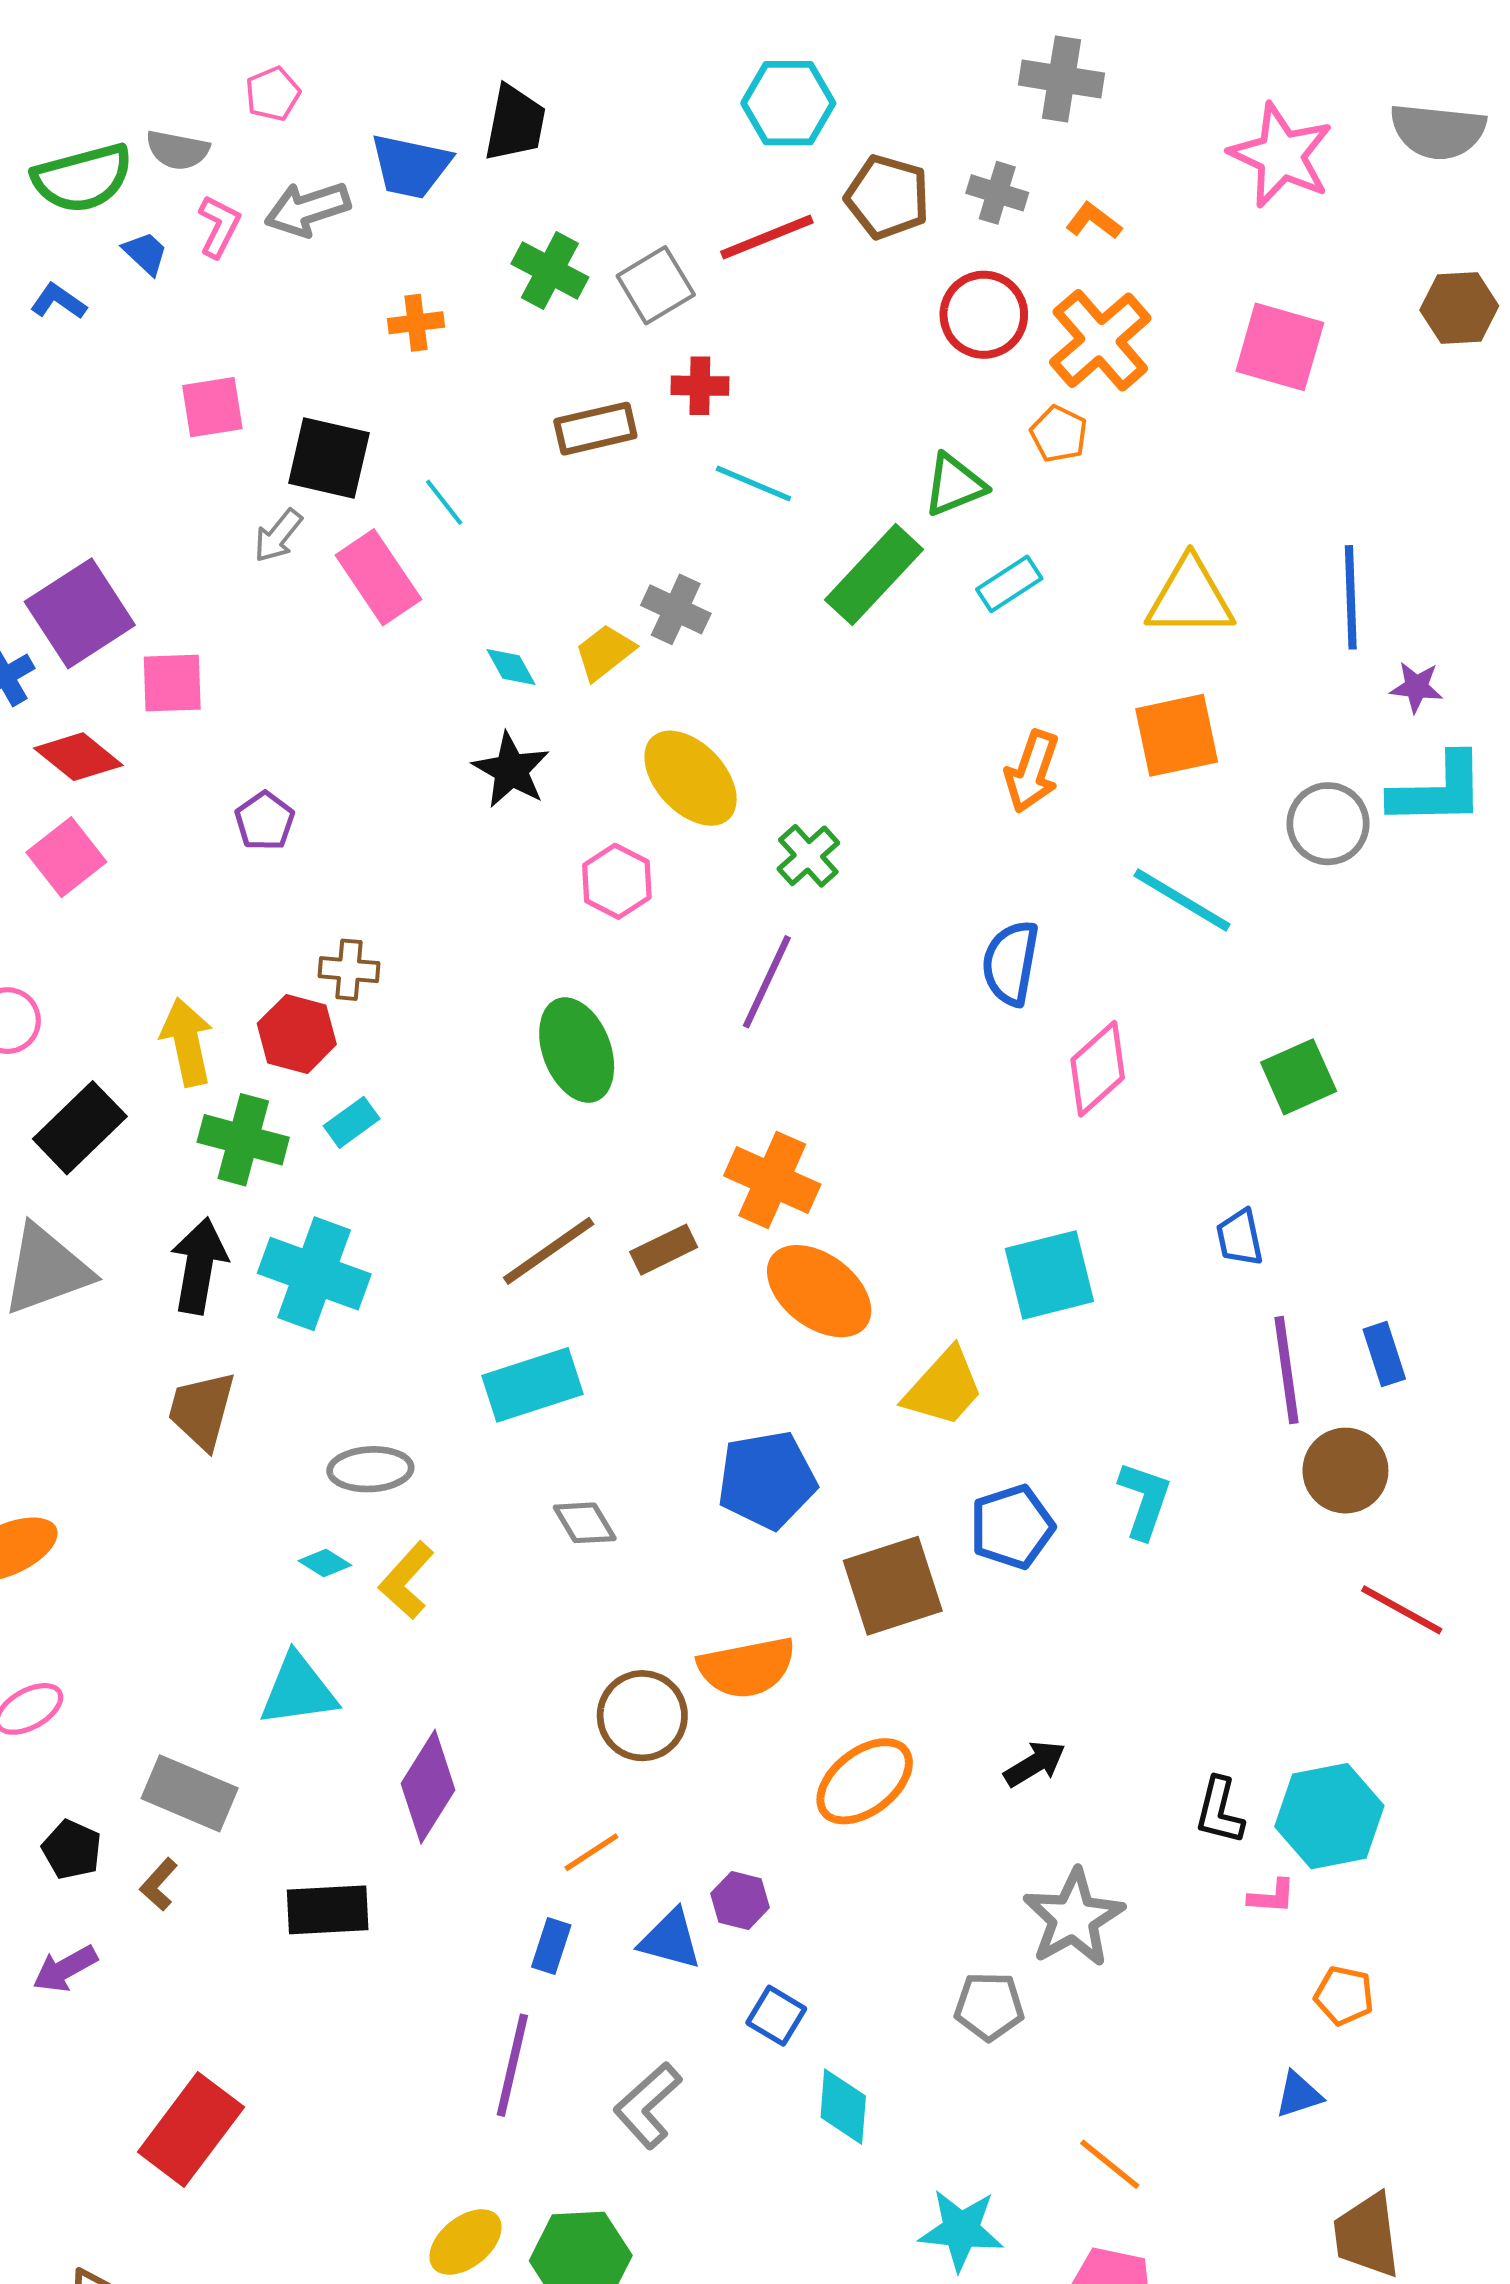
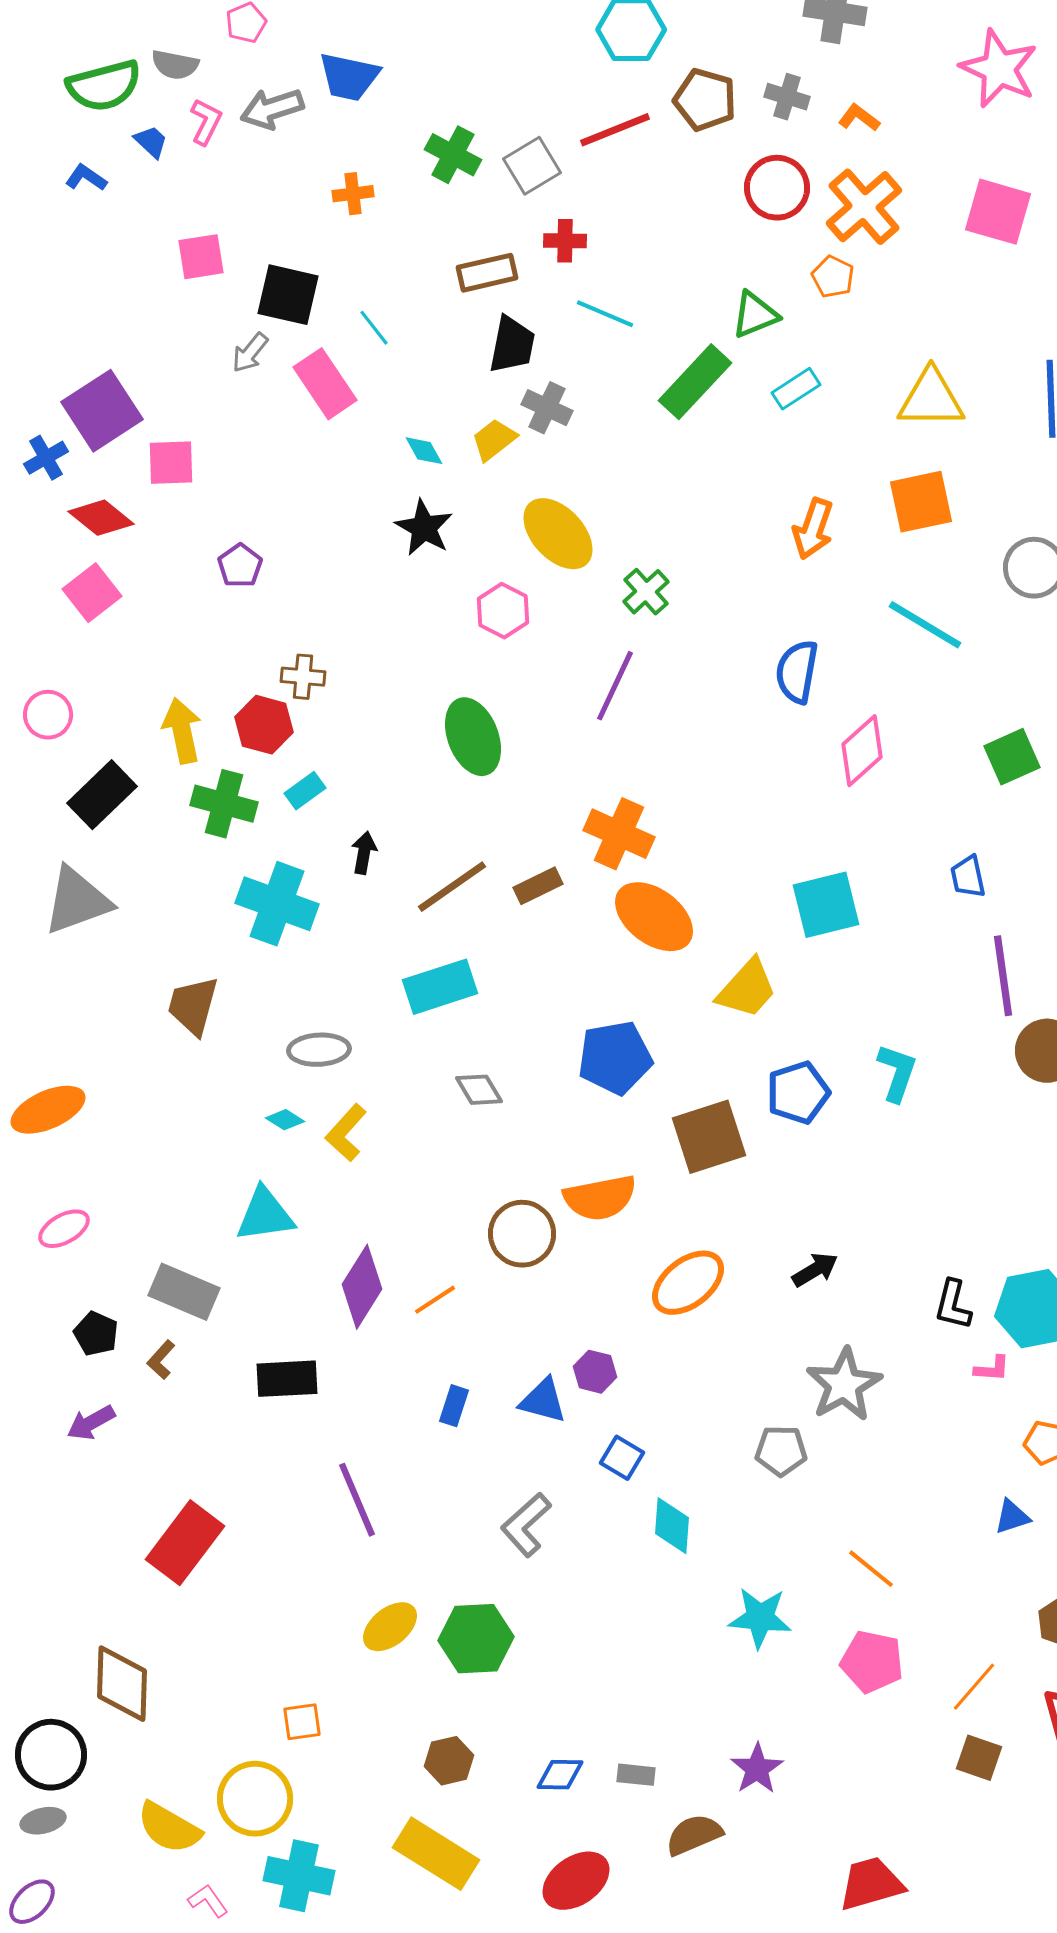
black trapezoid: (515, 123) -> (512, 345), moved
black arrow: (199, 1266) -> (364, 853), moved, size x0.6
orange line: (591, 1852) -> (435, 1300), moved
purple line: (512, 2065) -> (357, 1500), moved, turned -36

